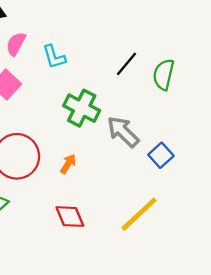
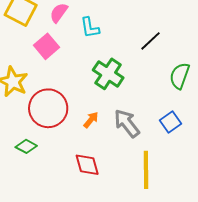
green semicircle: (164, 75) -> (180, 76), moved
gray arrow: (123, 132) -> (127, 123), moved
yellow line: (139, 214) -> (146, 170), turned -54

